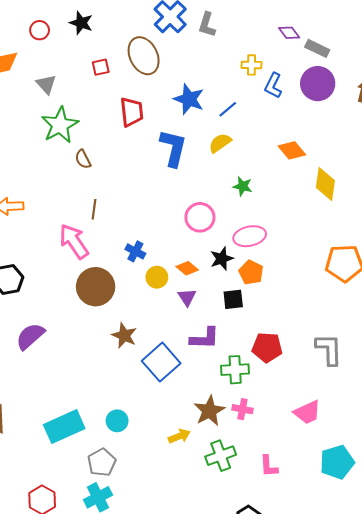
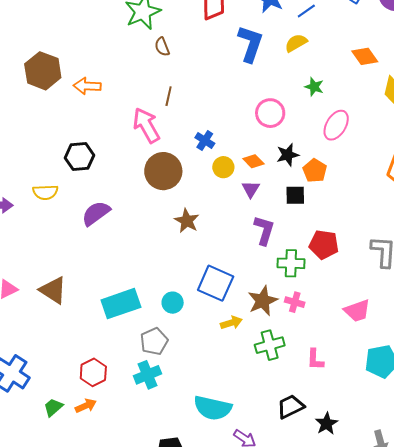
pink ellipse: (250, 236) -> (336, 125), moved, turned -52
purple L-shape: (205, 338) -> (264, 230), turned -80
blue square: (161, 362) -> (216, 283), moved, turned -30

